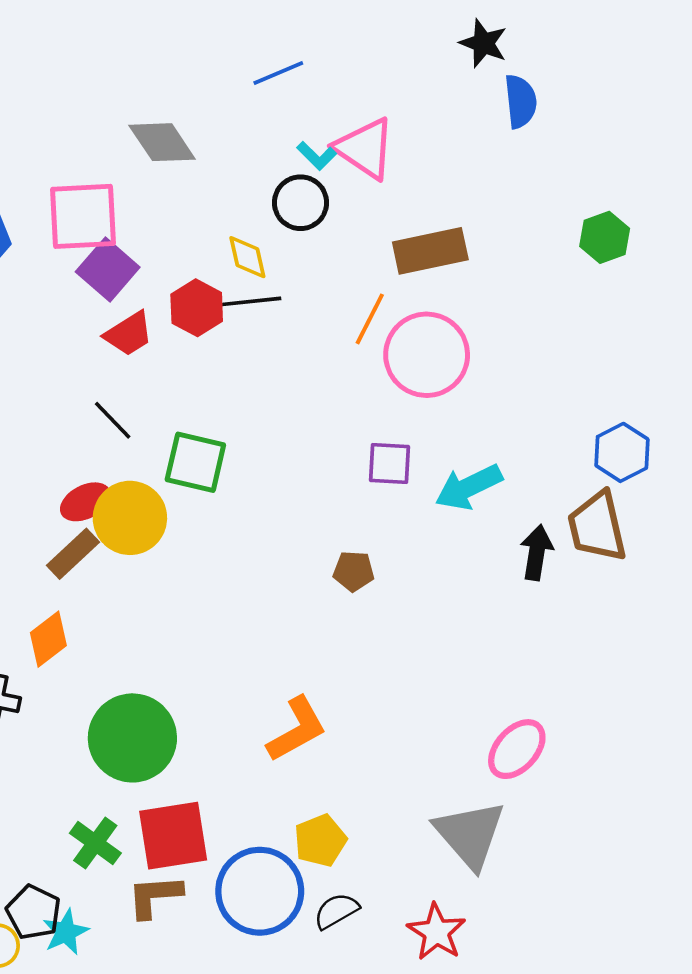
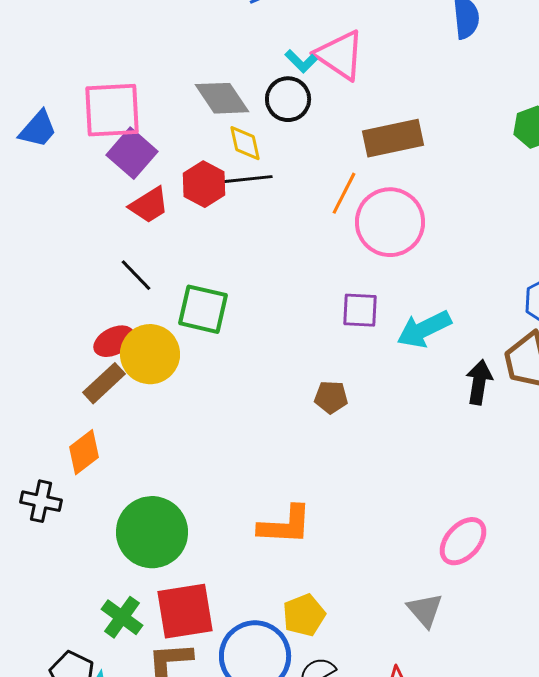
gray diamond: (162, 142) -> (222, 98), moved
orange L-shape: (297, 729) -> (285, 525), turned 32
gray triangle: (470, 834) -> (425, 610), size x0.6

